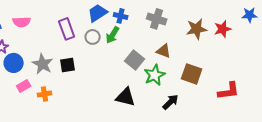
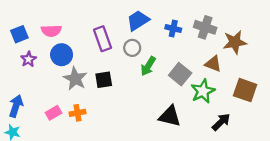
blue cross: (121, 16) -> (173, 28), moved
brown star: (197, 29) -> (235, 42), moved
green arrow: (113, 35) -> (148, 66), moved
blue circle: (14, 63) -> (62, 55), moved
pink rectangle: (24, 86) -> (54, 113), moved

